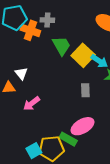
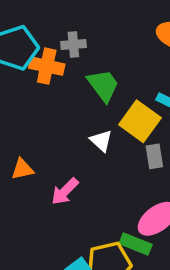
yellow square: (83, 55) -> (140, 121), moved
white triangle: (21, 73) -> (101, 141), moved

